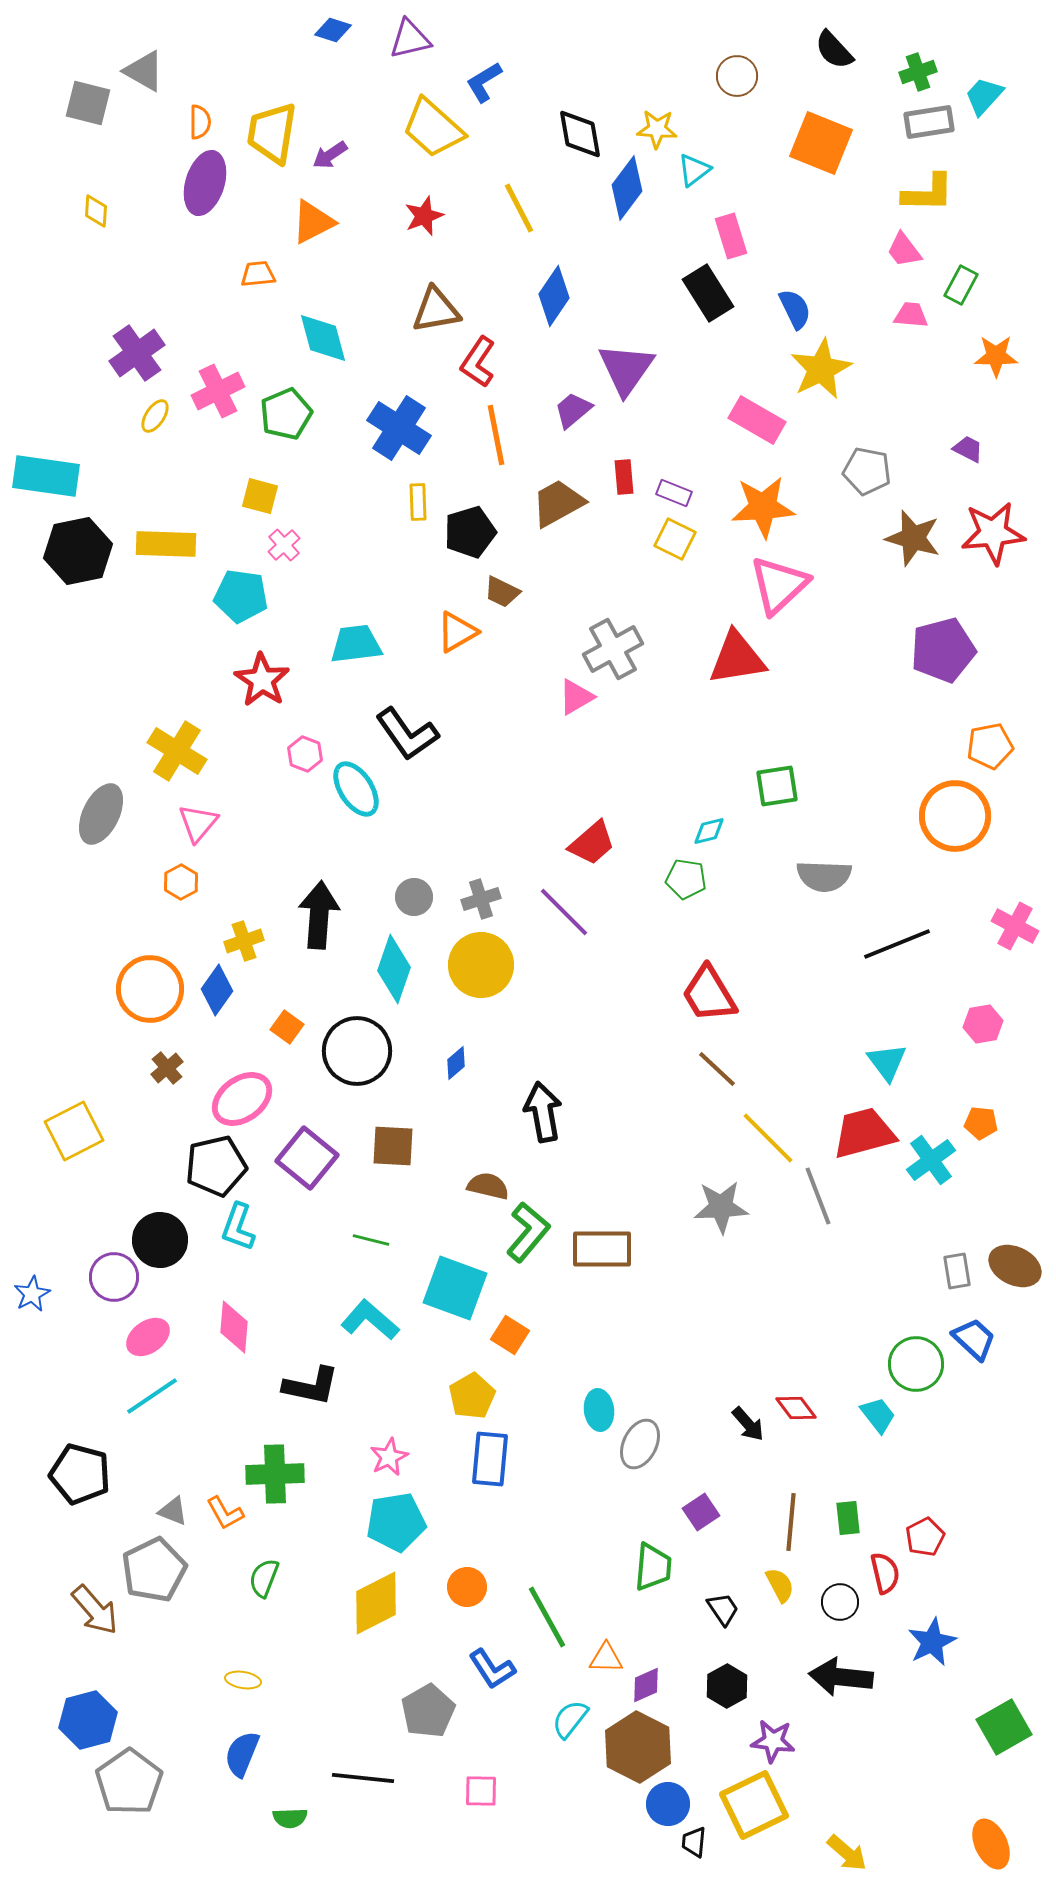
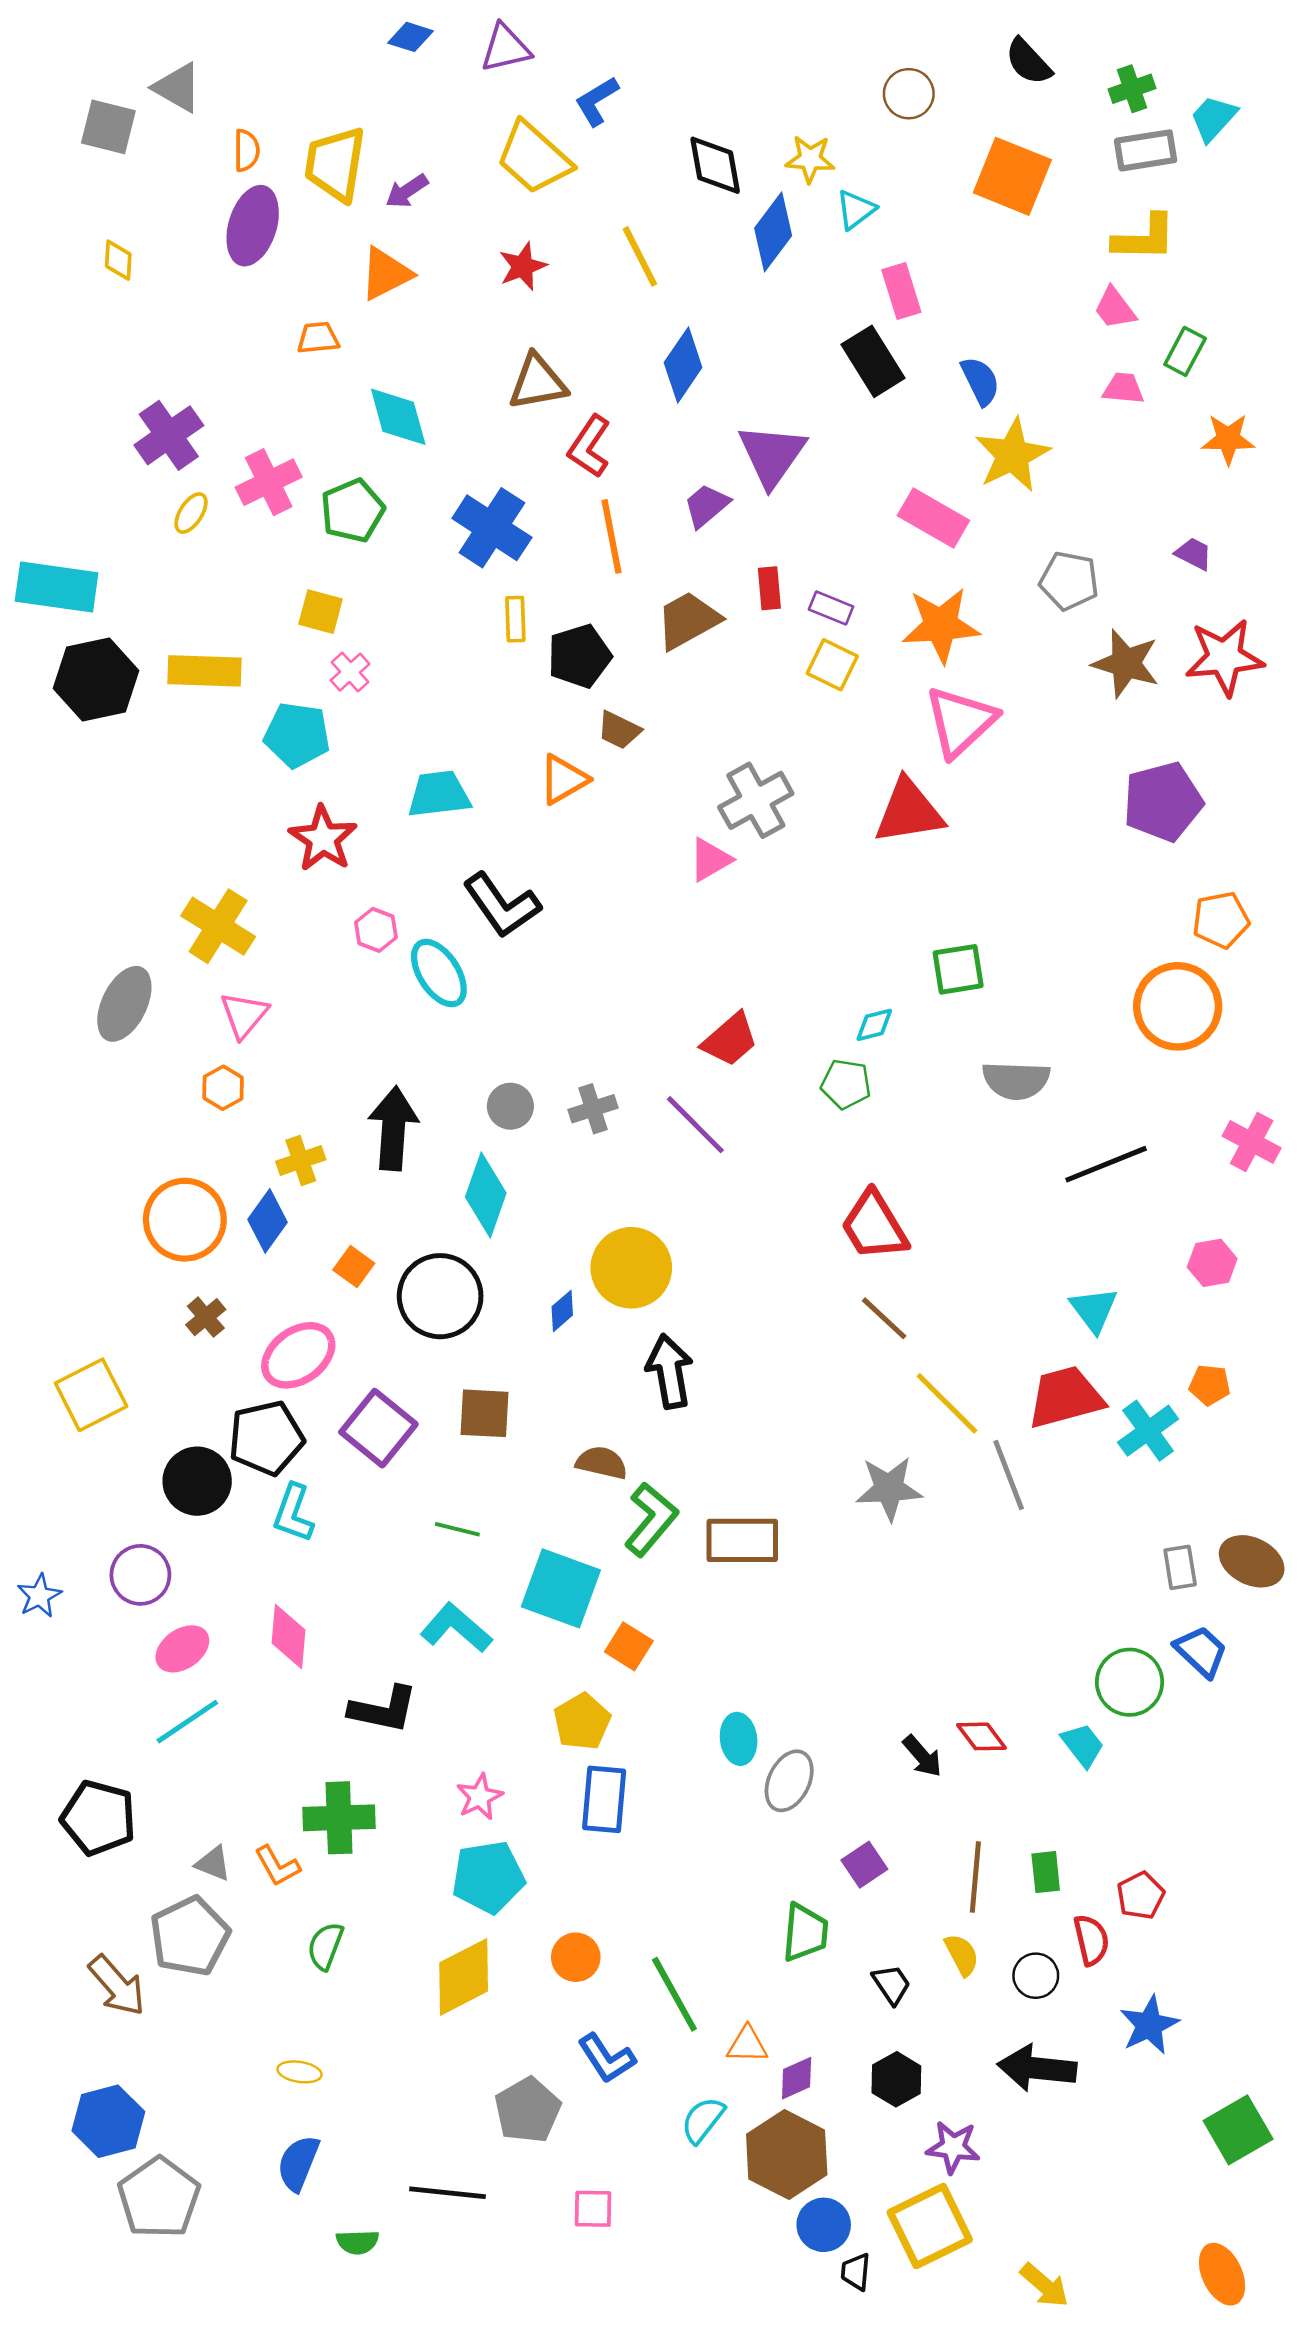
yellow circle: (481, 965) -> (631, 1268), moved
black circle: (160, 1240) -> (197, 1481), moved

